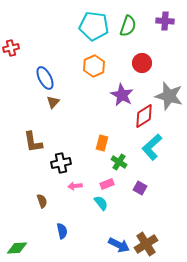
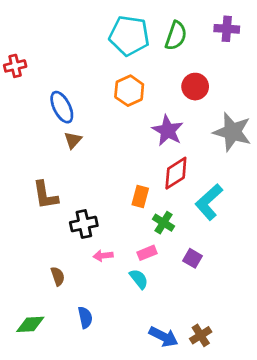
red diamond: (144, 116) -> (176, 173), moved
brown cross: (146, 244) -> (201, 335), size x0.7
green diamond: (17, 248) -> (30, 324), moved

